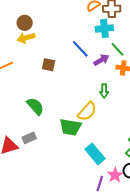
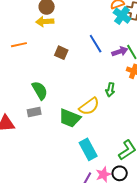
cyan cross: (104, 28) -> (122, 16), moved, turned 30
purple arrow: (101, 60) -> (120, 52), moved
gray rectangle: (29, 138) -> (34, 112), moved

